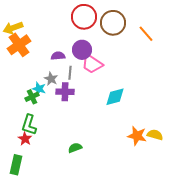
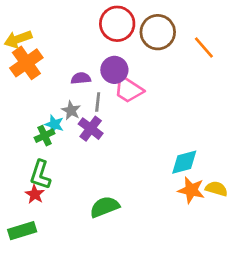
purple cross: (65, 92) -> (91, 129), turned 36
cyan diamond: (115, 97) -> (184, 162), moved
green semicircle: (75, 148) -> (105, 207), size x1.5
green rectangle: (16, 165) -> (22, 231), turned 60

